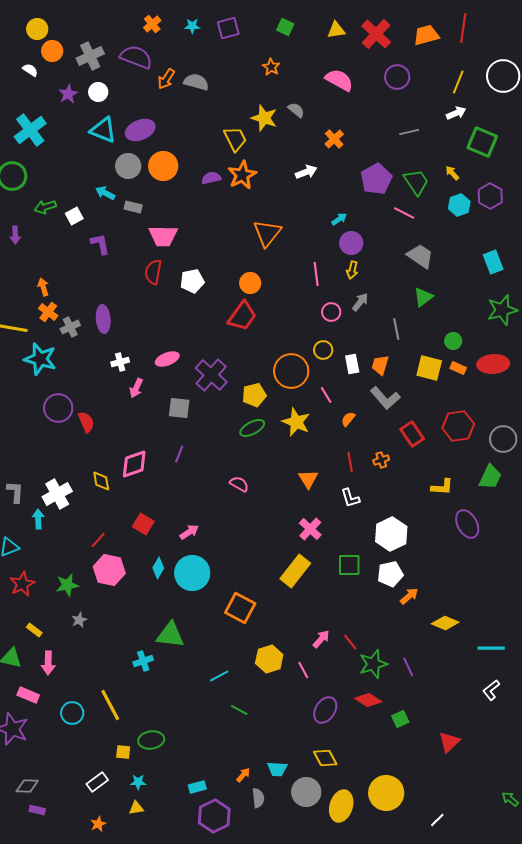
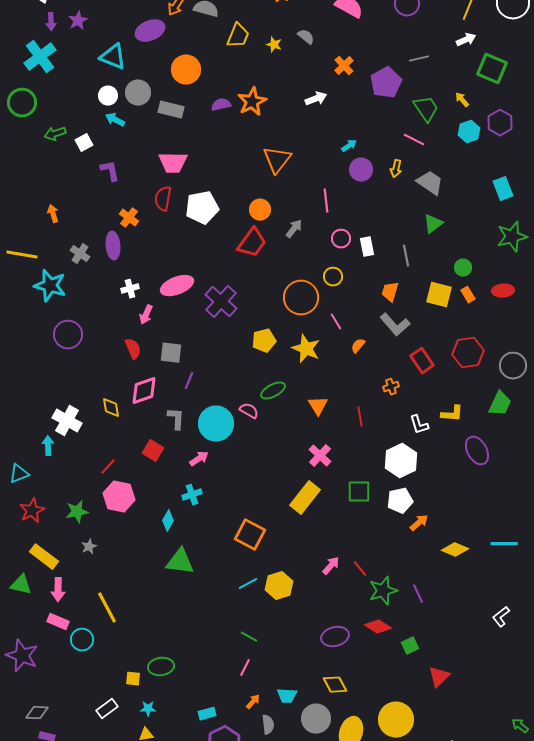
white circle: (98, 92) -> (108, 96), moved
yellow star: (264, 118) -> (274, 45), size x0.6
purple ellipse: (140, 130) -> (150, 31), moved
yellow trapezoid: (235, 139) -> (238, 36), moved, turned 48
orange circle: (163, 166) -> (186, 70), moved
purple pentagon: (376, 179) -> (386, 83), moved
gray rectangle: (133, 207) -> (171, 110), moved, size x1.4
purple arrow: (15, 235) -> (51, 22), moved
yellow arrow: (352, 270) -> (396, 169), moved
white pentagon: (192, 281) -> (202, 208), size x1.4
gray arrow: (360, 302) -> (294, 229), moved
orange cross: (48, 312) -> (129, 218), moved
gray cross: (70, 327) -> (80, 254), turned -30
pink ellipse: (167, 359) -> (177, 286), size x1.4
white rectangle: (352, 364) -> (367, 247), moved
red ellipse: (493, 364) -> (503, 291), size x0.7
orange rectangle: (458, 368) -> (468, 295), turned 35
yellow pentagon: (254, 395) -> (264, 341), moved
gray square: (179, 408) -> (171, 353), moved
red semicircle: (86, 422) -> (133, 349), moved
green ellipse: (252, 428) -> (273, 391), moved
red line: (350, 462) -> (360, 417), moved
gray L-shape: (15, 492) -> (176, 419), moved
white cross: (57, 494) -> (67, 421), turned -32
white L-shape: (350, 498) -> (419, 425), moved
cyan diamond: (158, 568) -> (168, 521), moved
cyan circle: (192, 573) -> (216, 424), moved
yellow rectangle: (34, 630) -> (44, 557), size x1.8
cyan line: (491, 648) -> (504, 544), moved
cyan cross: (143, 661) -> (192, 495), moved
pink line: (303, 670) -> (245, 668), moved, turned 54
cyan line: (219, 676) -> (248, 584), moved
pink rectangle: (28, 695) -> (58, 622), moved
yellow line: (110, 705) -> (107, 608), moved
purple ellipse: (325, 710) -> (335, 637), turned 44
red triangle: (449, 742) -> (439, 677), moved

